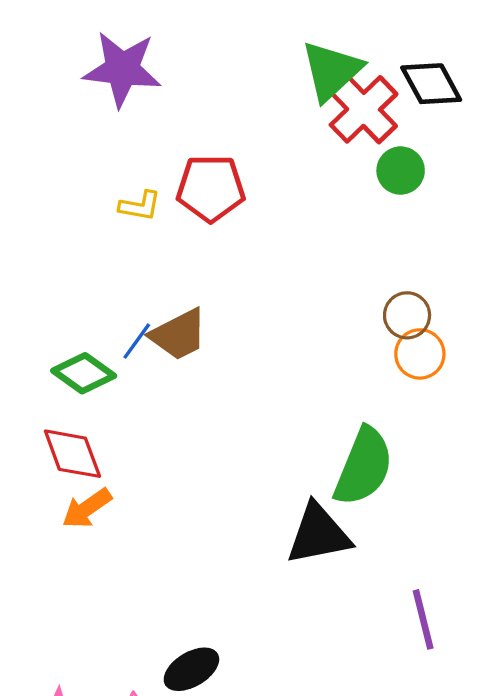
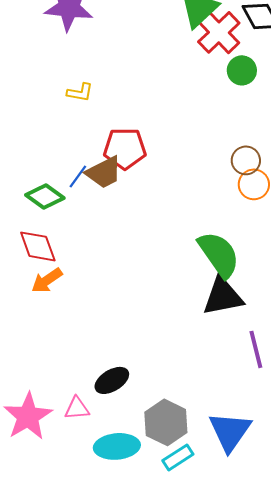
red pentagon: (211, 188) -> (125, 148), moved
green semicircle: (364, 467) -> (219, 254), turned -57
black triangle: (319, 534) -> (223, 296), moved

